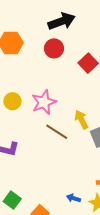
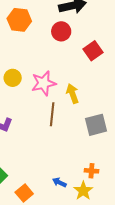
yellow arrow: (81, 120) -> (72, 94), moved
brown line: (57, 132) -> (52, 114), turned 55

